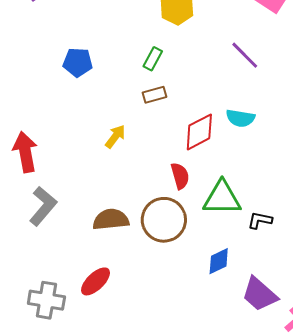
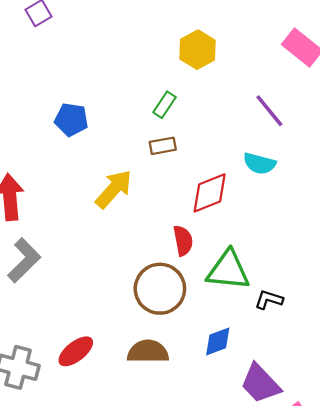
blue pentagon: (78, 62) -> (71, 120), moved
cyan semicircle: (240, 118) -> (259, 163), moved
yellow arrow: (115, 137) -> (114, 189), size x1.5
brown semicircle: (111, 219) -> (148, 352), moved

